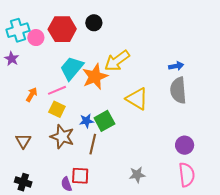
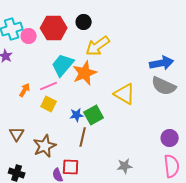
yellow arrow: (117, 61) -> (98, 46), moved
blue arrow: (176, 66) -> (162, 63), size x1.6
gray semicircle: (178, 90) -> (164, 86), turned -60
brown star: (62, 137) -> (45, 146), moved, turned 30

